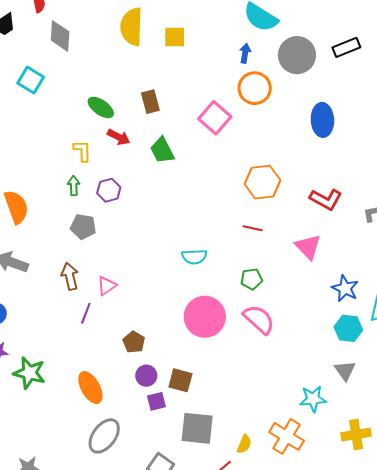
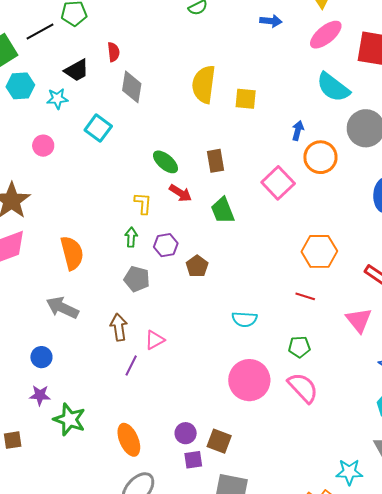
blue arrow: (245, 53) -> (298, 131), moved
brown pentagon: (134, 342) -> (197, 266), moved

